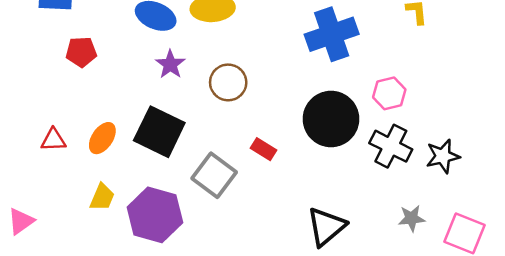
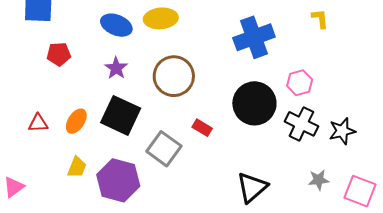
purple star: (170, 64) -> (116, 68), moved
brown circle: (228, 82) -> (174, 76), size x1.4

